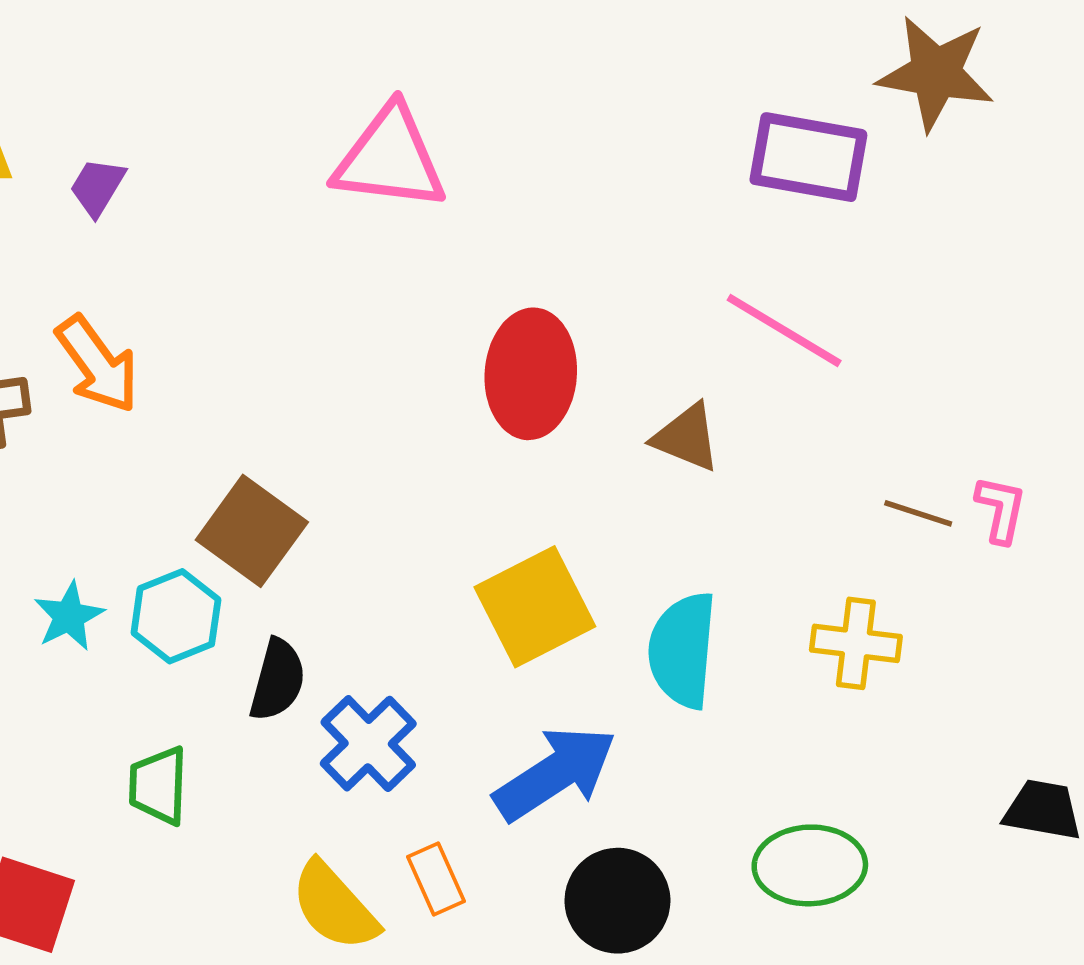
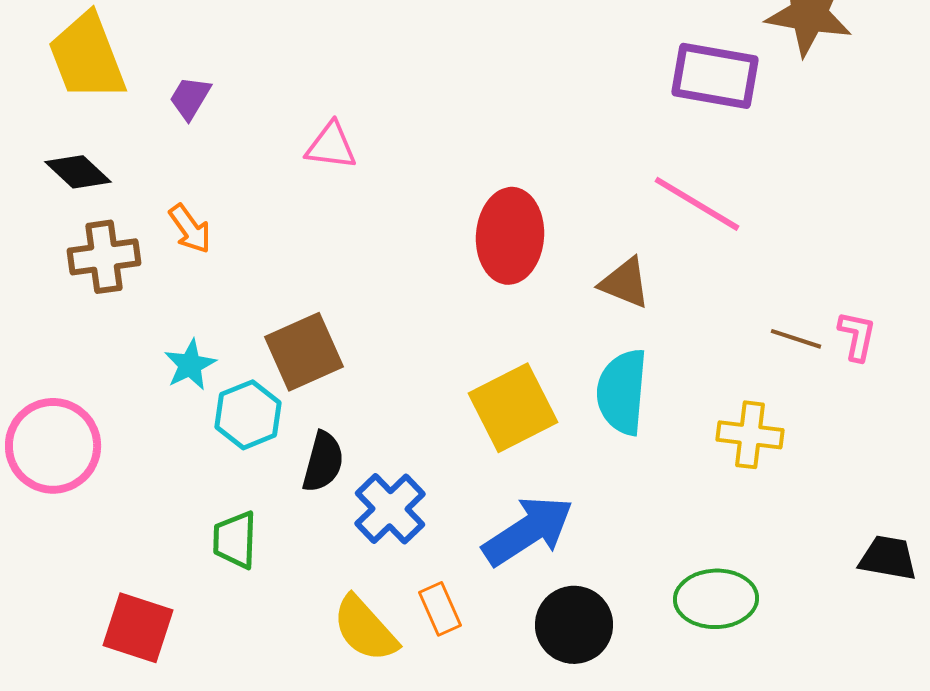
pink triangle: (390, 158) -> (331, 146), moved, size x0.6
orange arrow: (97, 364) -> (190, 229), size x0.7
brown square: (252, 531) -> (304, 352), turned 30
cyan star: (69, 616) -> (190, 365), moved
cyan semicircle: (682, 650) -> (622, 392), moved

